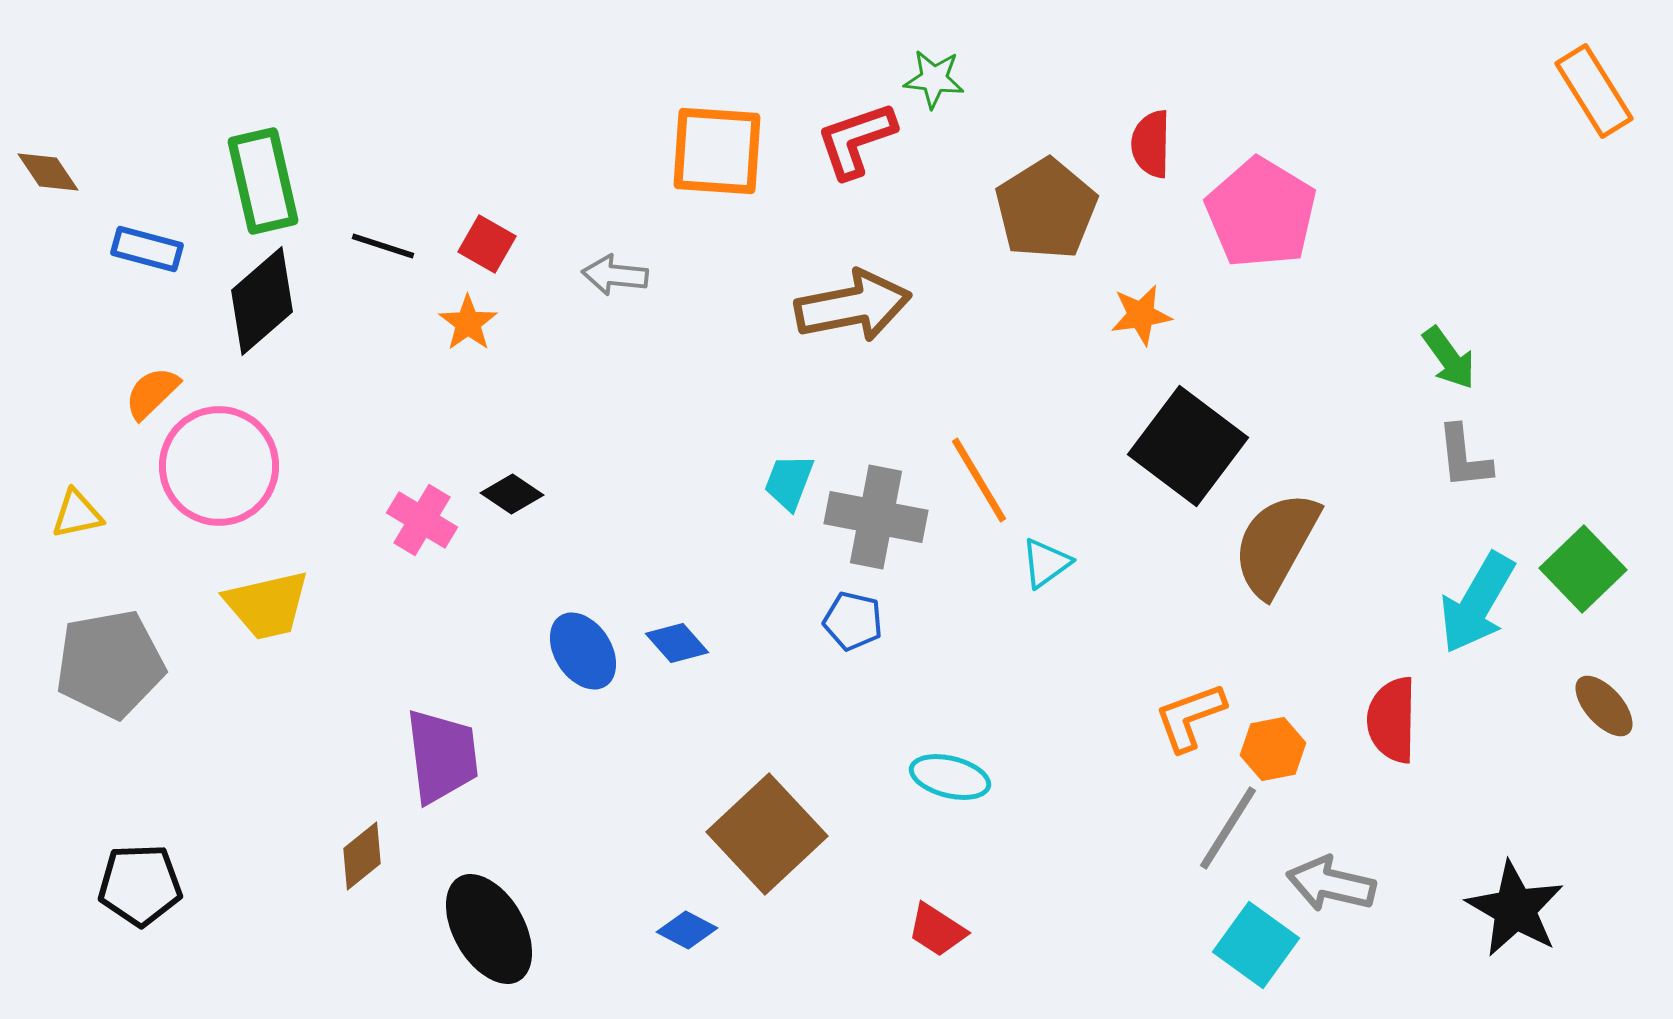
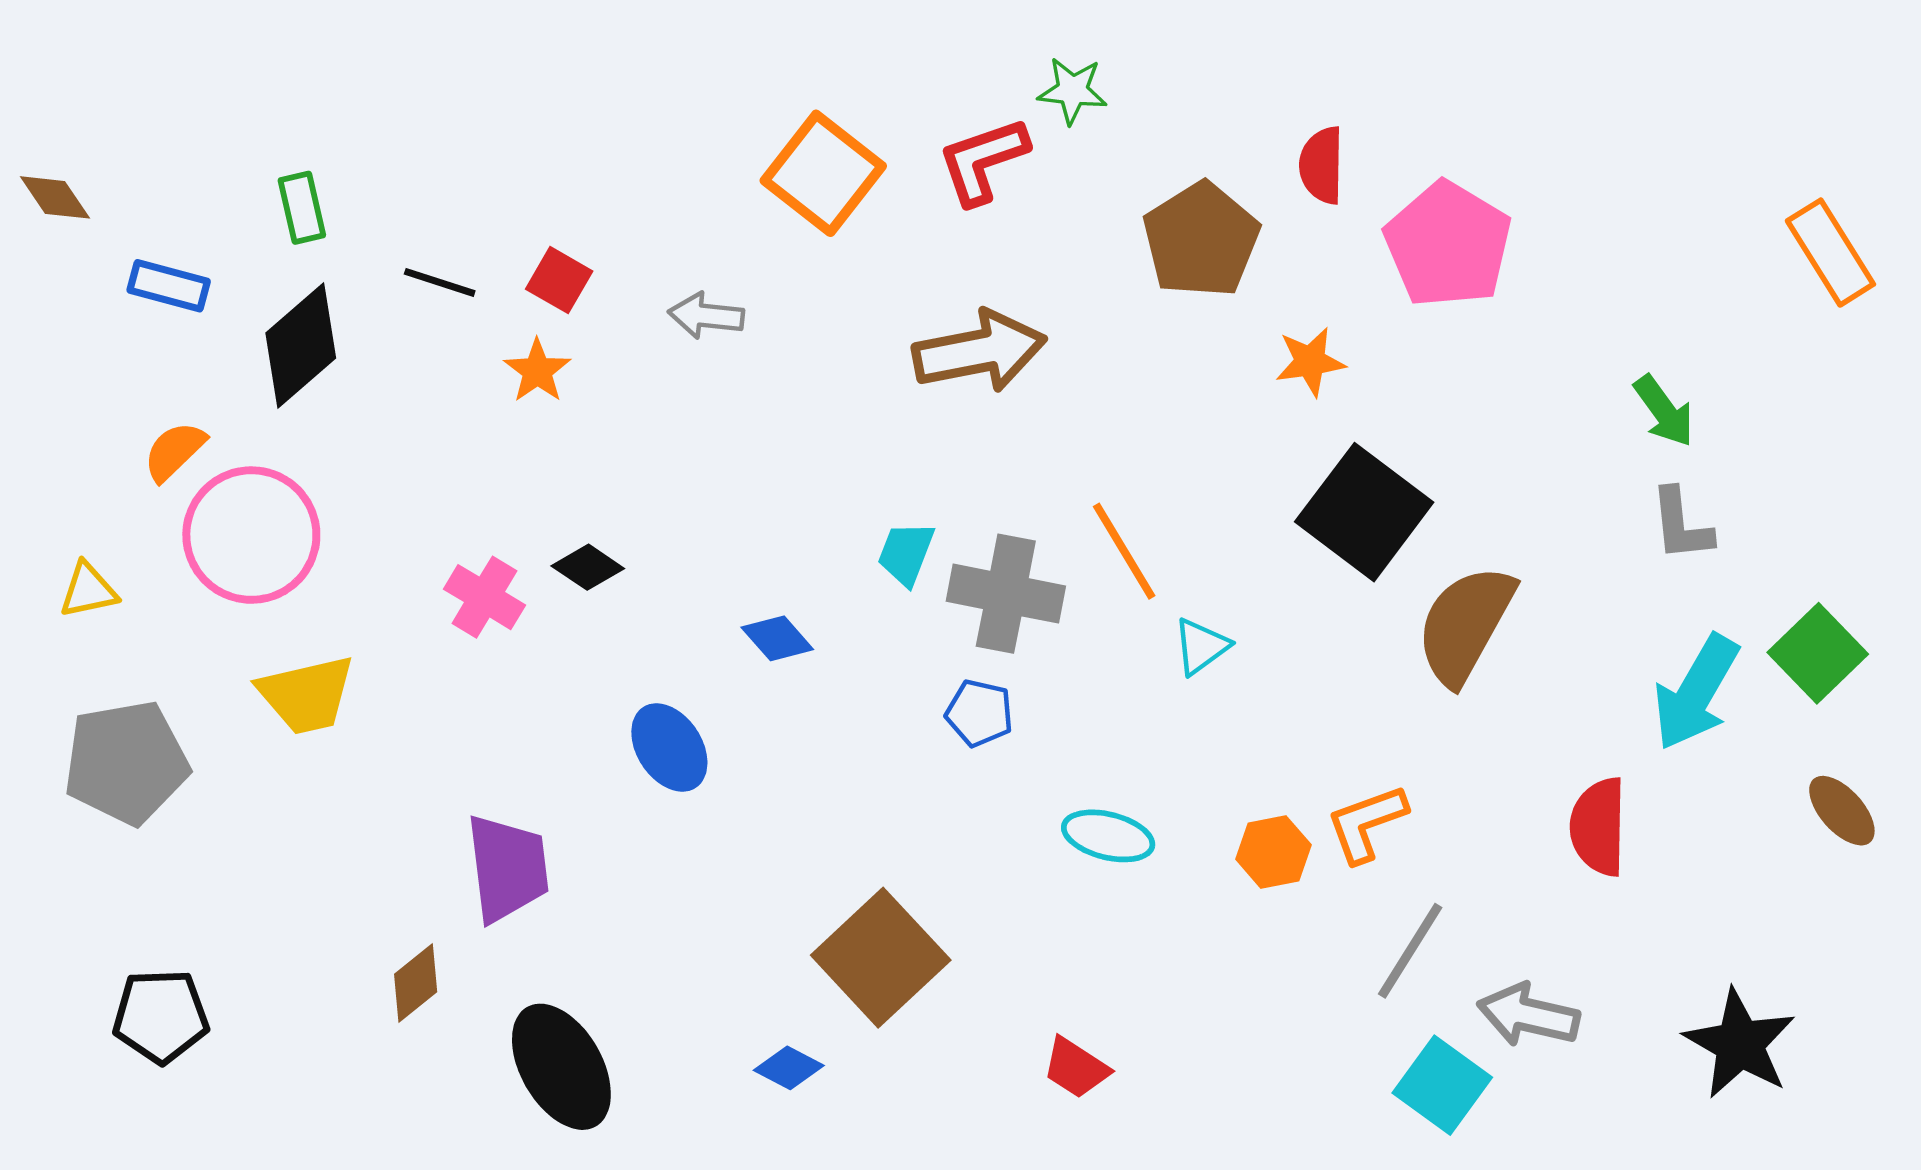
orange rectangle: (1594, 91) -> (1830, 253), moved
orange square: (717, 151) -> (823, 173), turned 34
green rectangle: (263, 181) -> (302, 208), size x0.6
blue diamond: (677, 643) -> (777, 638), moved
orange hexagon: (1273, 749) -> (1273, 852), moved
cyan ellipse: (950, 777) -> (1108, 836), moved

